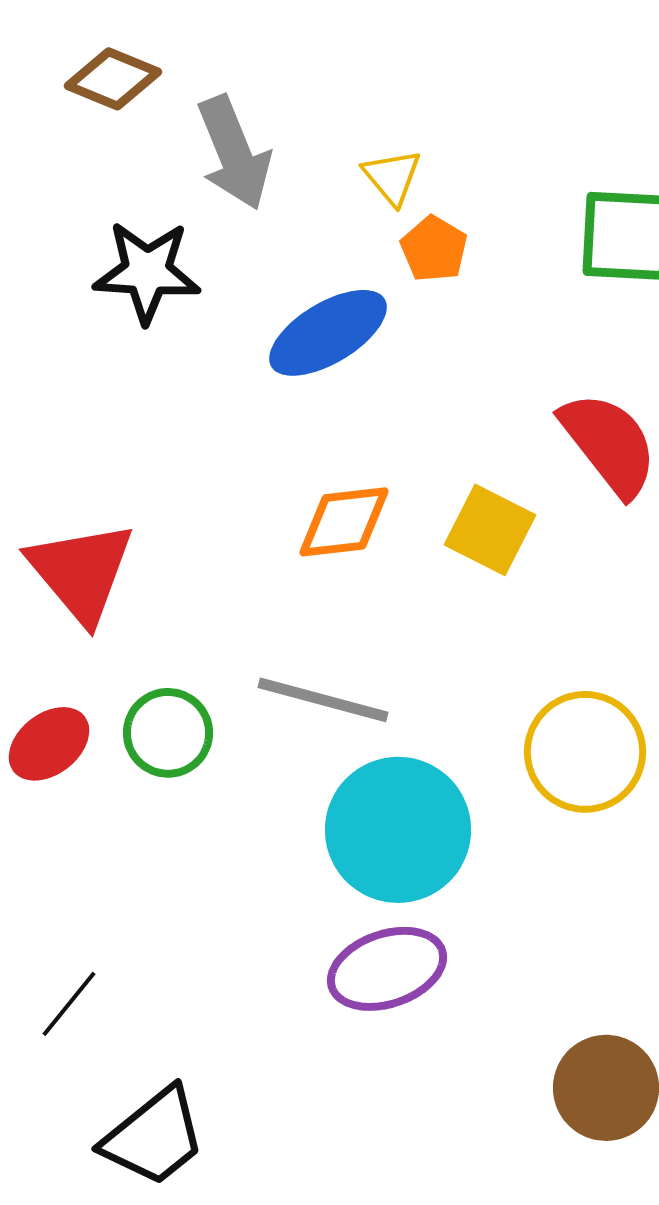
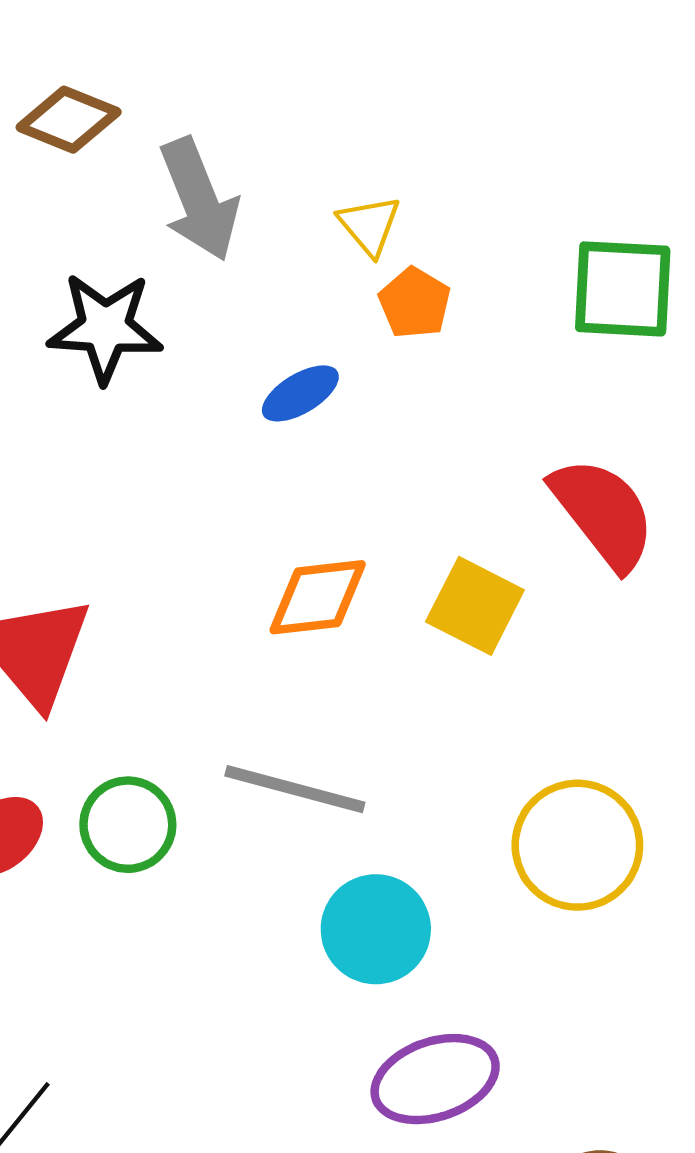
blue ellipse: (328, 333) -> (300, 393), size x0.6
cyan circle: (398, 830) -> (376, 929), size x0.7
purple ellipse: (387, 969) -> (435, 1079), moved

